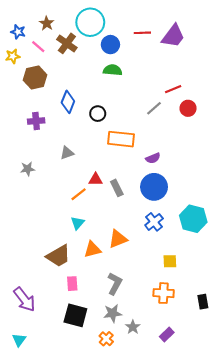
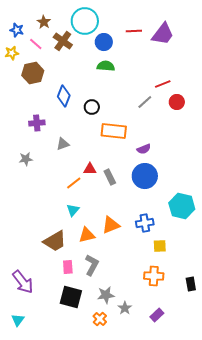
purple cross: (36, 121) -> (37, 123), moved
blue cross: (154, 222) -> (145, 223), moved, turned 30
gray L-shape: (115, 284) -> (92, 265), moved

